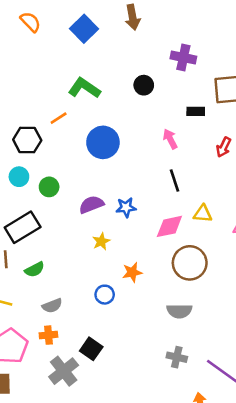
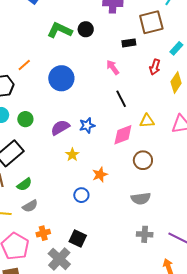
green L-shape: (84, 88) -> (60, 30), moved
brown circle: (190, 263) -> (143, 160), size x0.7
gray semicircle: (52, 306) -> (30, 206), moved

